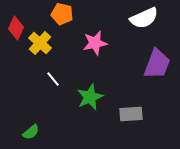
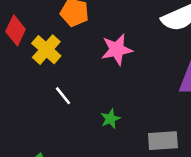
green star: (90, 97) -> (110, 119), size x0.6

